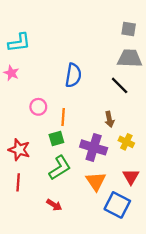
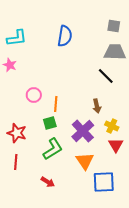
blue semicircle: (73, 75) -> (65, 36), moved
purple cross: (94, 147) -> (83, 131), turned 30
red triangle: (131, 177) -> (116, 145), moved
blue square: (117, 205) -> (104, 182), turned -30

